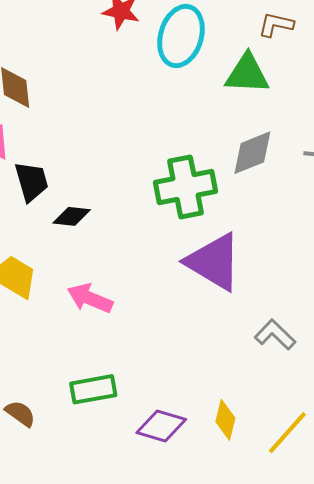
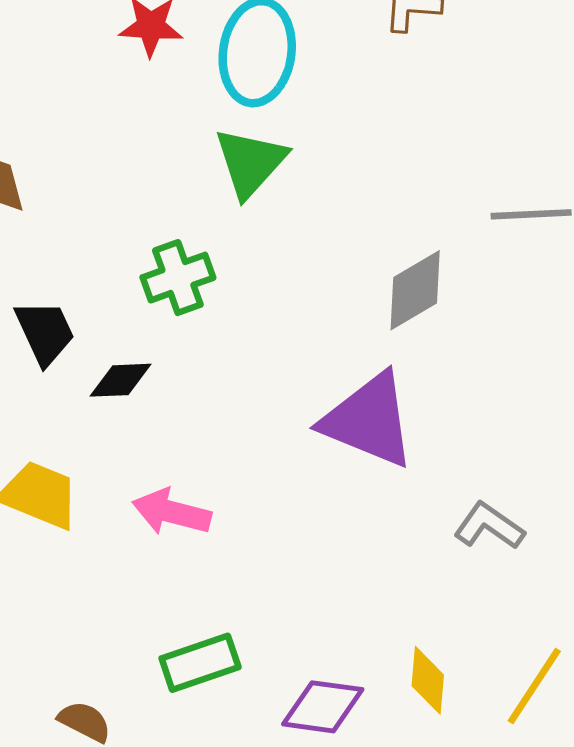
green triangle: (247, 74) -> (250, 162), moved, turned -42
gray diamond: (252, 153) -> (415, 290), moved
green cross: (186, 187) -> (178, 278), moved, size x0.7

